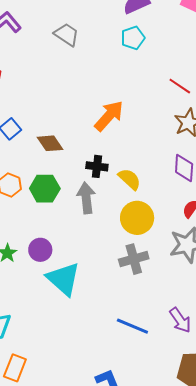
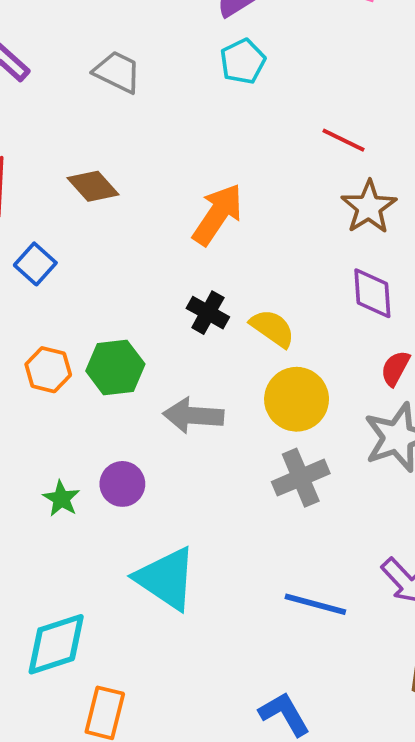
brown diamond: (50, 143) -> (93, 186), moved
black cross: (97, 166) -> (208, 313), turned 30
gray arrow: (86, 198) -> (193, 416), moved, turned -72
cyan triangle: (63, 279) -> (166, 579), moved

